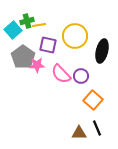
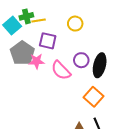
yellow circle: (75, 36) -> (75, 24), moved, size x0.6
black ellipse: (102, 51) -> (100, 65), moved
purple circle: (81, 76) -> (81, 60), moved

